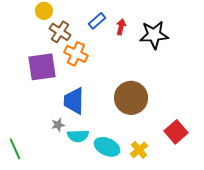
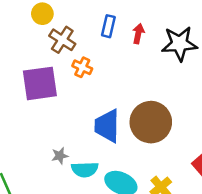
blue rectangle: (97, 21) -> (108, 26), turned -36
orange cross: (76, 54) -> (82, 67), size x0.7
blue trapezoid: (74, 101) -> (107, 126), moved

